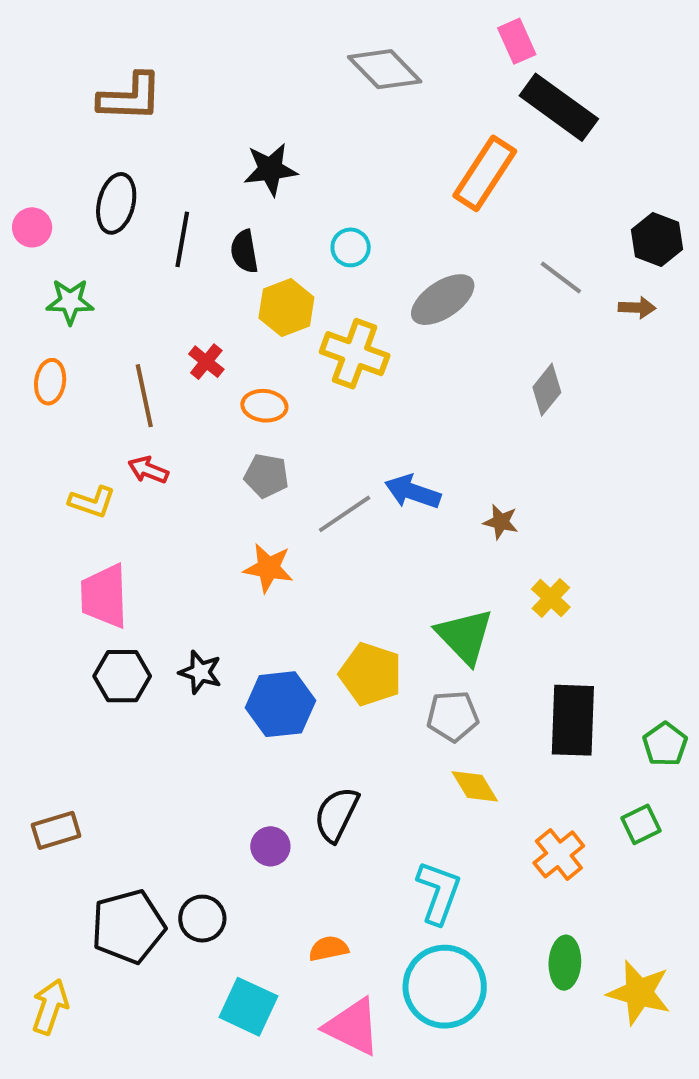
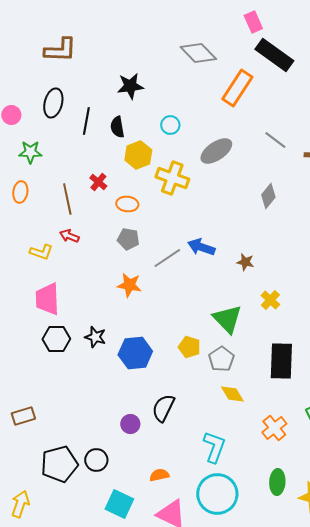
gray diamond: (385, 69) -> (198, 53), moved
yellow pentagon: (371, 674) -> (189, 347), moved, size x0.7
gray pentagon: (453, 716) -> (221, 359), turned -30

